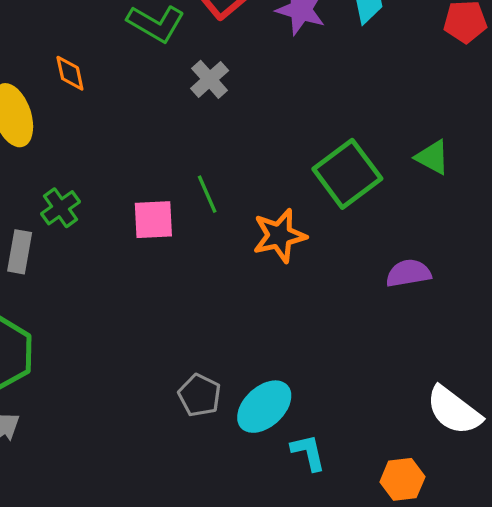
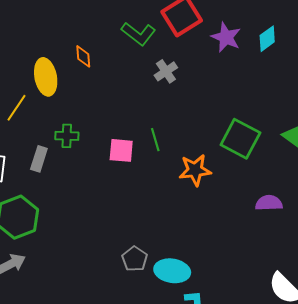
green square: (347, 174) -> (240, 139), turned -33
green cross: (60, 208) -> (67, 136), turned 30
cyan ellipse: (264, 407) -> (172, 271), turned 44

